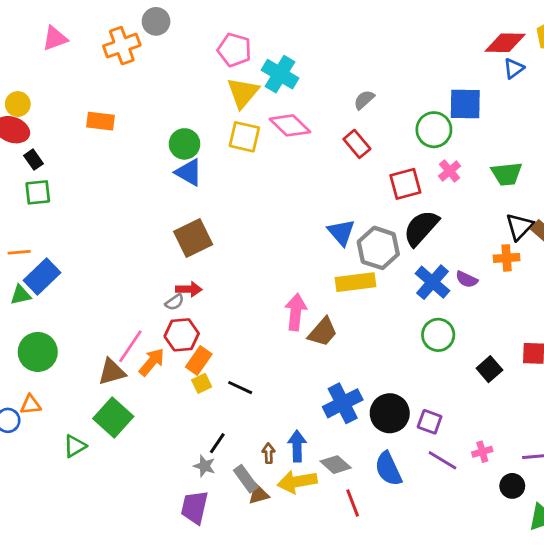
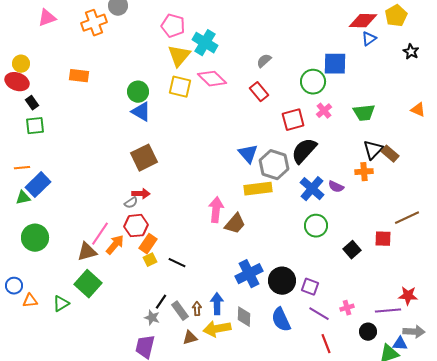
orange triangle: (31, 405) -> (30, 301), moved
gray diamond: (336, 465) -> (244, 317), turned 50
gray rectangle: (246, 479) -> (180, 311), moved
red line: (353, 503) -> (326, 344), moved

